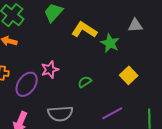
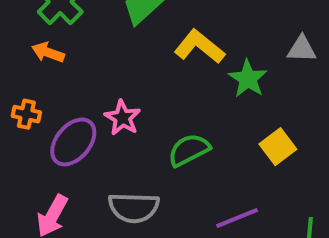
pink star: (50, 70) -> (122, 118), turned -30
green semicircle: (85, 82) -> (189, 150), size x1.5

